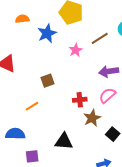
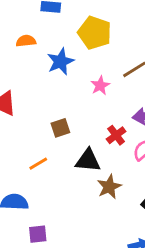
red cross: (80, 100) -> (116, 135), moved, turned -32
brown star: (92, 118) -> (109, 187), moved
black triangle: (64, 141) -> (88, 160), moved

